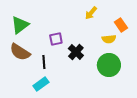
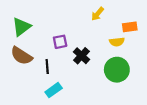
orange rectangle: (121, 25) -> (130, 27), turned -64
cyan rectangle: (41, 84) -> (54, 90), moved

